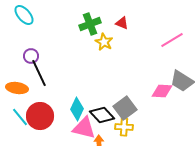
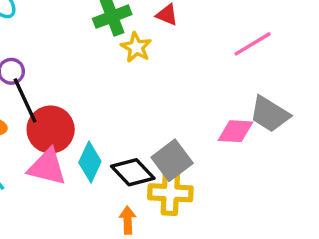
red circle: (40, 116) -> (51, 129), moved
yellow cross: (124, 127) -> (170, 193), size x1.4
pink triangle: (84, 128) -> (47, 167), moved

